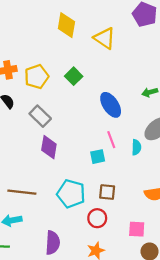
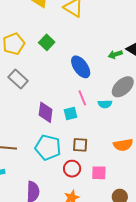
purple diamond: (49, 147) -> (46, 112), moved
cyan semicircle: (136, 147) -> (105, 104), turned 88
pink square: (137, 229) -> (99, 173), moved

